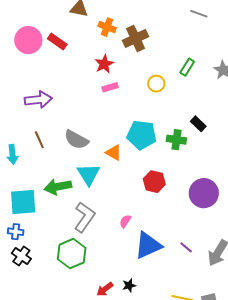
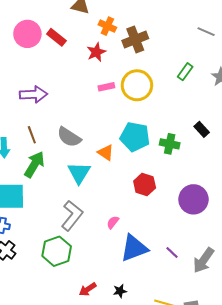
gray line: (199, 14) -> (206, 32), moved
red star: (104, 64) -> (96, 52), moved
yellow circle: (156, 84) -> (137, 85), moved, size x1.8
black rectangle: (198, 124) -> (202, 129), moved
green arrow: (58, 187) -> (34, 164), moved, turned 128
black star: (129, 285) -> (120, 291), moved

